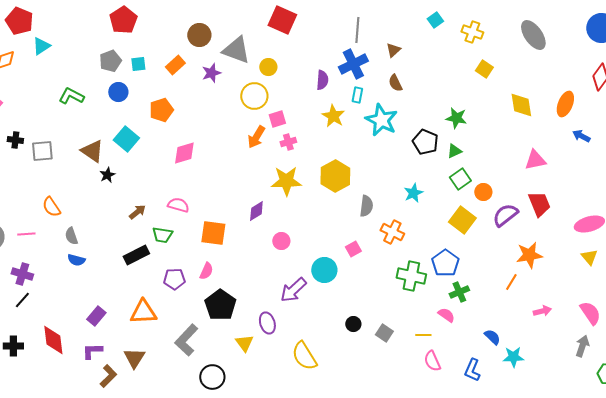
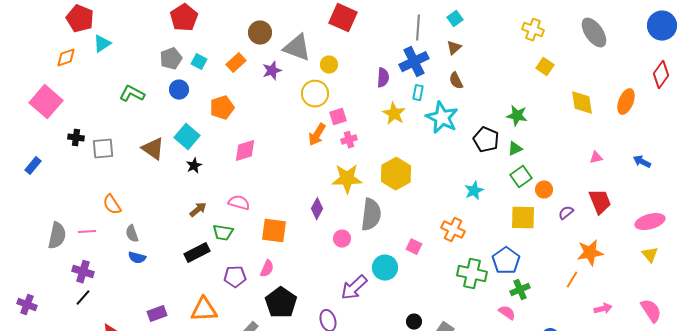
cyan square: (435, 20) -> (455, 19), moved
cyan square: (138, 64) -> (199, 62), turned 35
blue arrow: (581, 136) -> (642, 162), moved
pink triangle: (535, 160) -> (596, 158), size x0.6
black star: (107, 175) -> (194, 166), moved
gray semicircle: (366, 206) -> (371, 215), moved, size x1.5
purple diamond: (256, 211) -> (317, 209), turned -30
purple semicircle: (505, 215) -> (566, 213), size x0.6
yellow square: (462, 220) -> (523, 218), turned -36
pink square: (353, 249) -> (414, 247), turned -35
purple rectangle: (96, 316) -> (157, 314), turned 30

